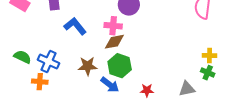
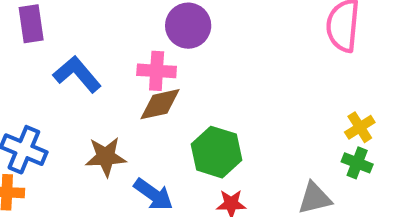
yellow cross: (209, 56) -> (360, 127), turned -32
green hexagon: (120, 66) -> (216, 152), moved

